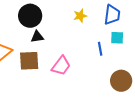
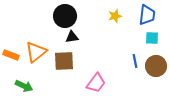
blue line: (100, 49) -> (135, 61), moved
pink trapezoid: (61, 66) -> (96, 83), moved
brown circle: (121, 81) -> (156, 66), moved

